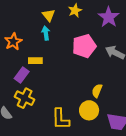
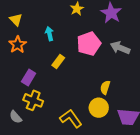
yellow triangle: (49, 15) -> (16, 20), moved
yellow rectangle: (35, 61) -> (58, 62), moved, turned -48
yellow L-shape: (61, 119) -> (71, 118), turned 150

